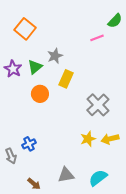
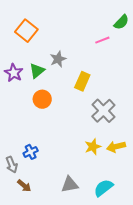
yellow rectangle: (66, 79) -> (82, 81), moved
brown arrow: (34, 184) -> (24, 186), moved

